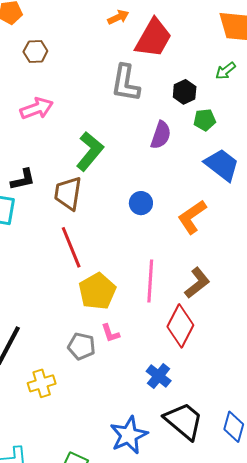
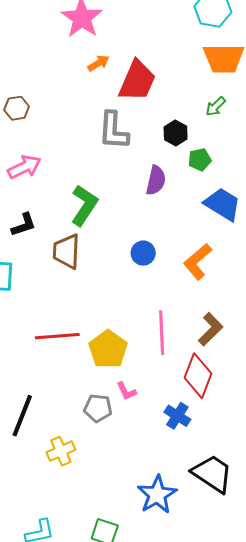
black L-shape: (23, 179) -> (24, 225), moved
red line: (71, 247) -> (57, 336), moved, turned -66
blue cross: (159, 376) -> (177, 416), moved

